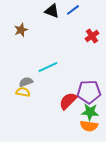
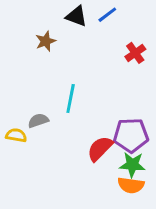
brown star: (21, 30) -> (46, 41), moved
cyan line: (48, 67) -> (71, 99), turned -54
yellow semicircle: (23, 92) -> (16, 135), moved

